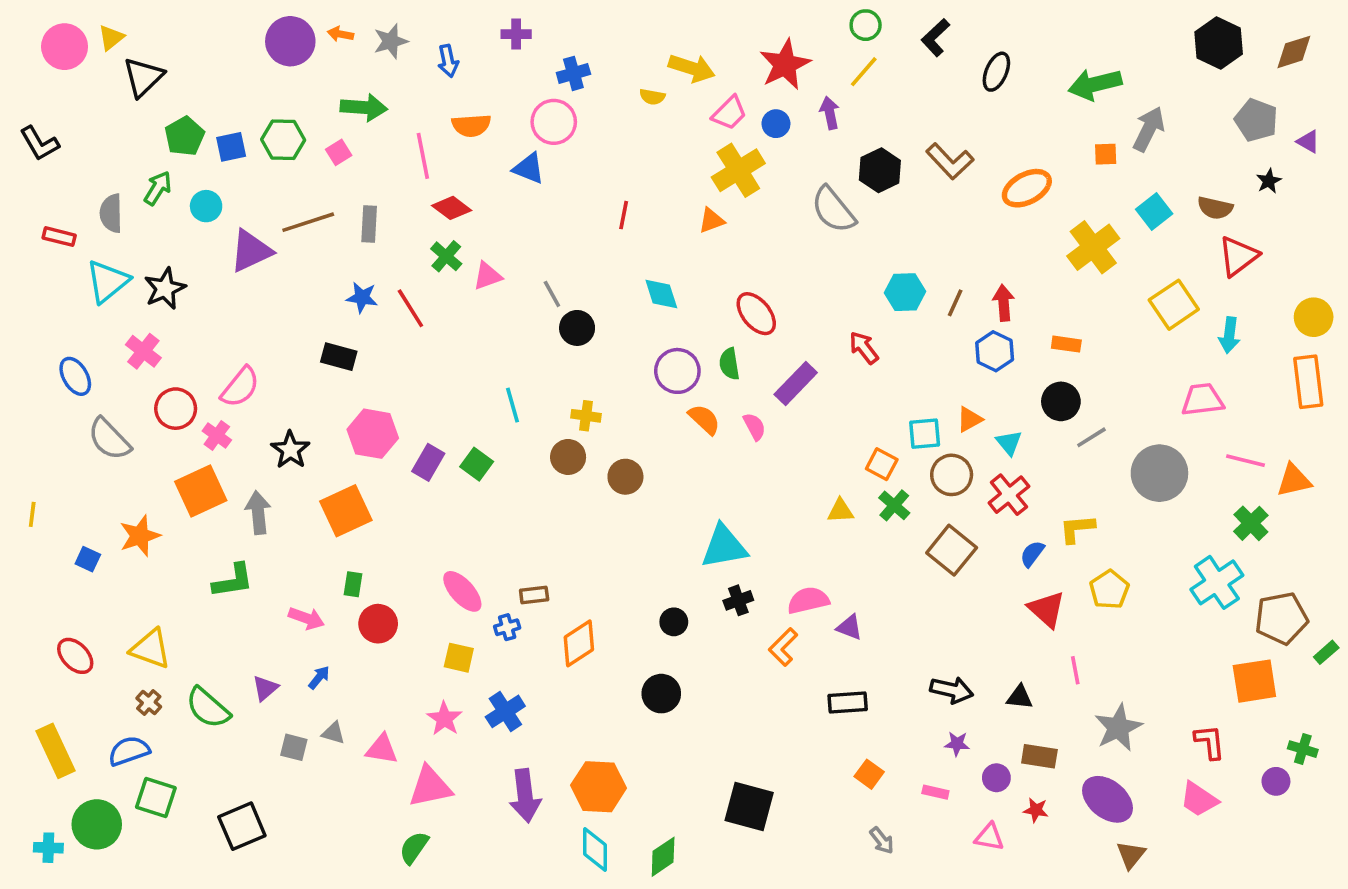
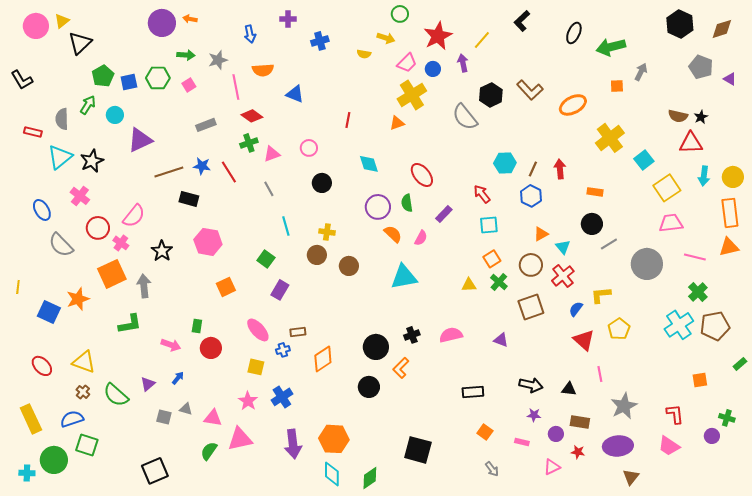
green circle: (866, 25) -> (400, 14), moved
gray star: (391, 41) -> (218, 60), moved
yellow arrow: (692, 68) -> (386, 38), size x0.7
black ellipse: (996, 72) -> (574, 33), moved
green arrow: (364, 108) -> (186, 55), moved, size x0.7
pink circle: (554, 122) -> (309, 148), moved, size x0.7
gray arrow: (1149, 129) -> (641, 72), size x0.7
black star: (1269, 181) -> (701, 117), moved
cyan square: (1154, 211) -> (644, 160), moved
brown line: (308, 222) -> (169, 172), moved
gray rectangle: (369, 224) -> (206, 125), turned 66
green cross: (446, 256) -> (249, 143), turned 30
red triangle: (1238, 256) -> (691, 143), turned 35
gray line: (552, 294) -> (269, 189), moved
yellow square: (1174, 305) -> (667, 188), moved
cyan arrow: (1229, 335) -> (704, 176), moved
blue hexagon: (995, 351) -> (531, 196), moved
purple rectangle: (796, 384) -> (444, 214), size x0.7
pink semicircle: (754, 427) -> (421, 238), turned 56
cyan square: (925, 434) -> (489, 225), moved
purple rectangle: (428, 462) -> (280, 290), moved
orange square: (882, 464) -> (492, 259), turned 30
orange triangle: (1294, 480) -> (729, 247), moved
orange square: (346, 511) -> (226, 287), moved, size x0.7
cyan triangle: (724, 547) -> (404, 277), moved
brown square: (952, 550) -> (531, 307), turned 32
blue square: (88, 559) -> (49, 312), size x1.6
brown pentagon: (1281, 618) -> (715, 326), moved
black circle: (674, 622) -> (376, 347), size x1.6
purple triangle: (849, 627) -> (501, 340), moved
orange L-shape: (783, 647) -> (401, 368), moved
orange square: (1254, 681) -> (700, 380), size x0.6
purple ellipse: (1108, 799) -> (618, 446), turned -44
black square: (242, 826) -> (155, 471), moved
pink triangle: (989, 837) -> (552, 467), turned -36
green semicircle: (414, 848) -> (209, 451), moved

